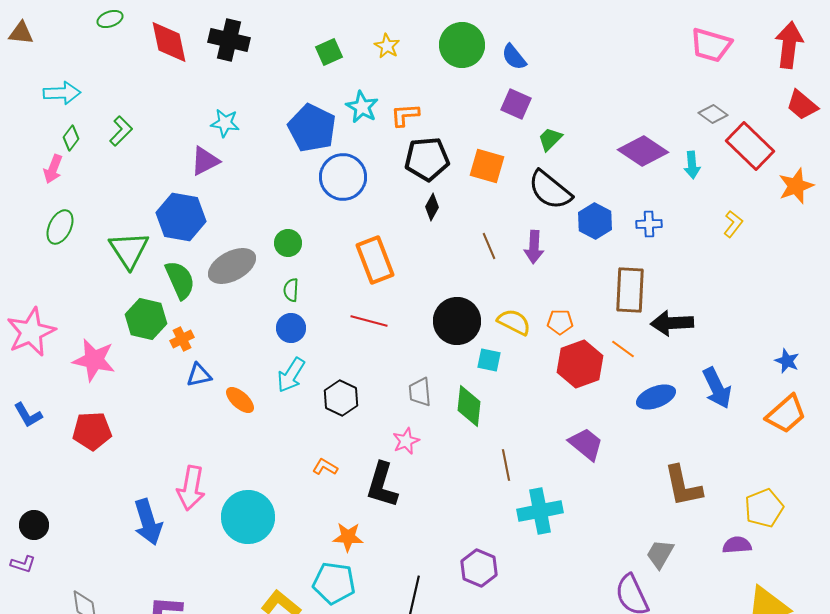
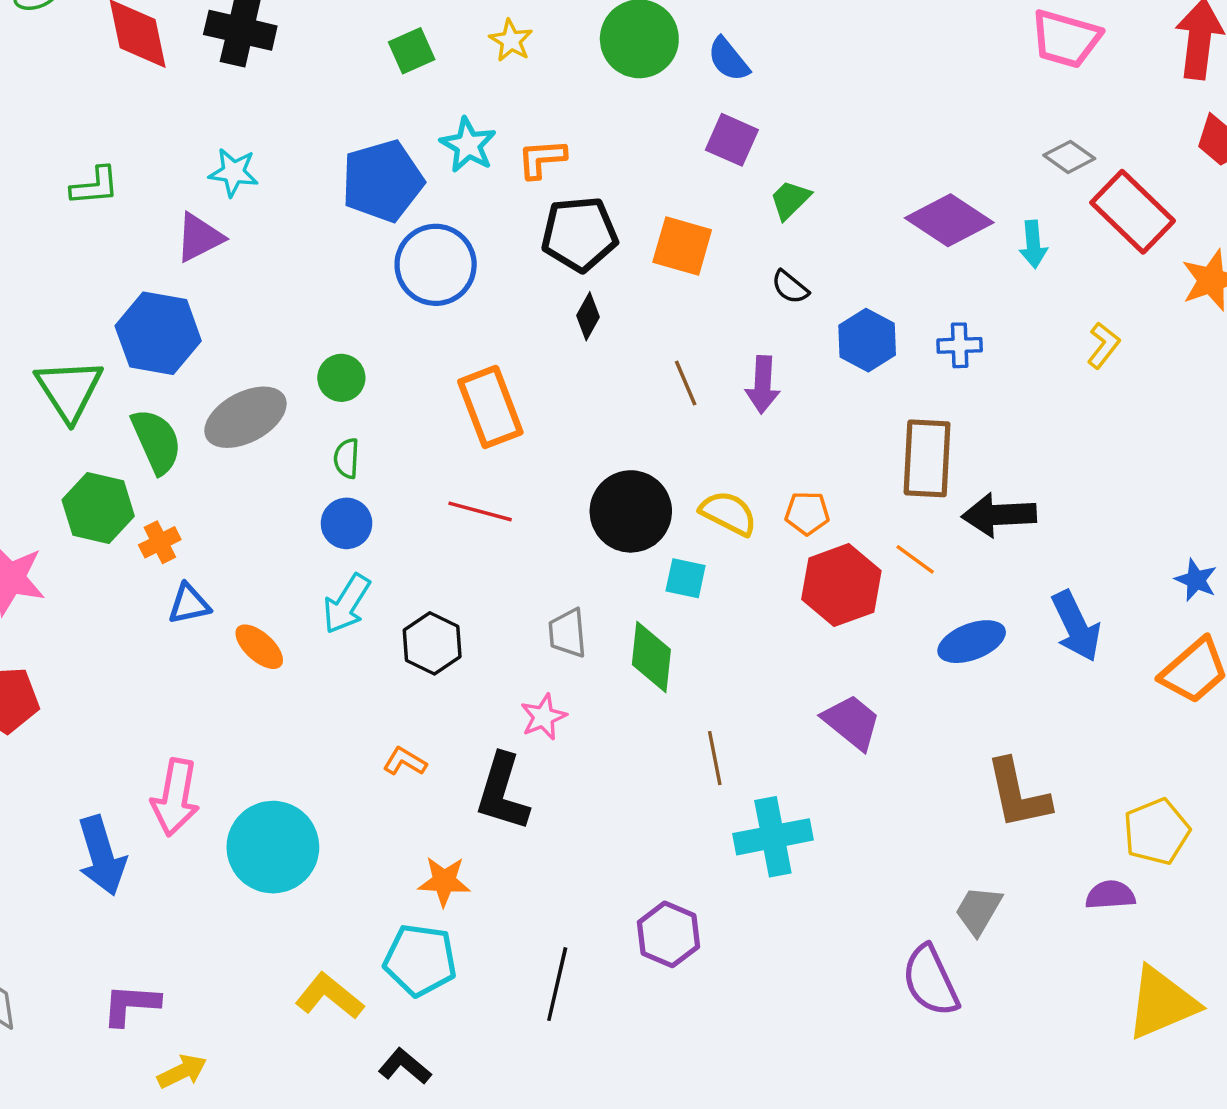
blue pentagon: (312, 128) -> (382, 181), turned 30
green L-shape: (121, 131) -> (95, 186), moved, turned 40
black semicircle: (550, 190) -> (790, 287), size x0.5

